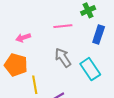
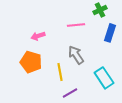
cyan rectangle: (90, 69) -> (104, 78), moved
yellow line: (35, 85) -> (60, 72), moved

